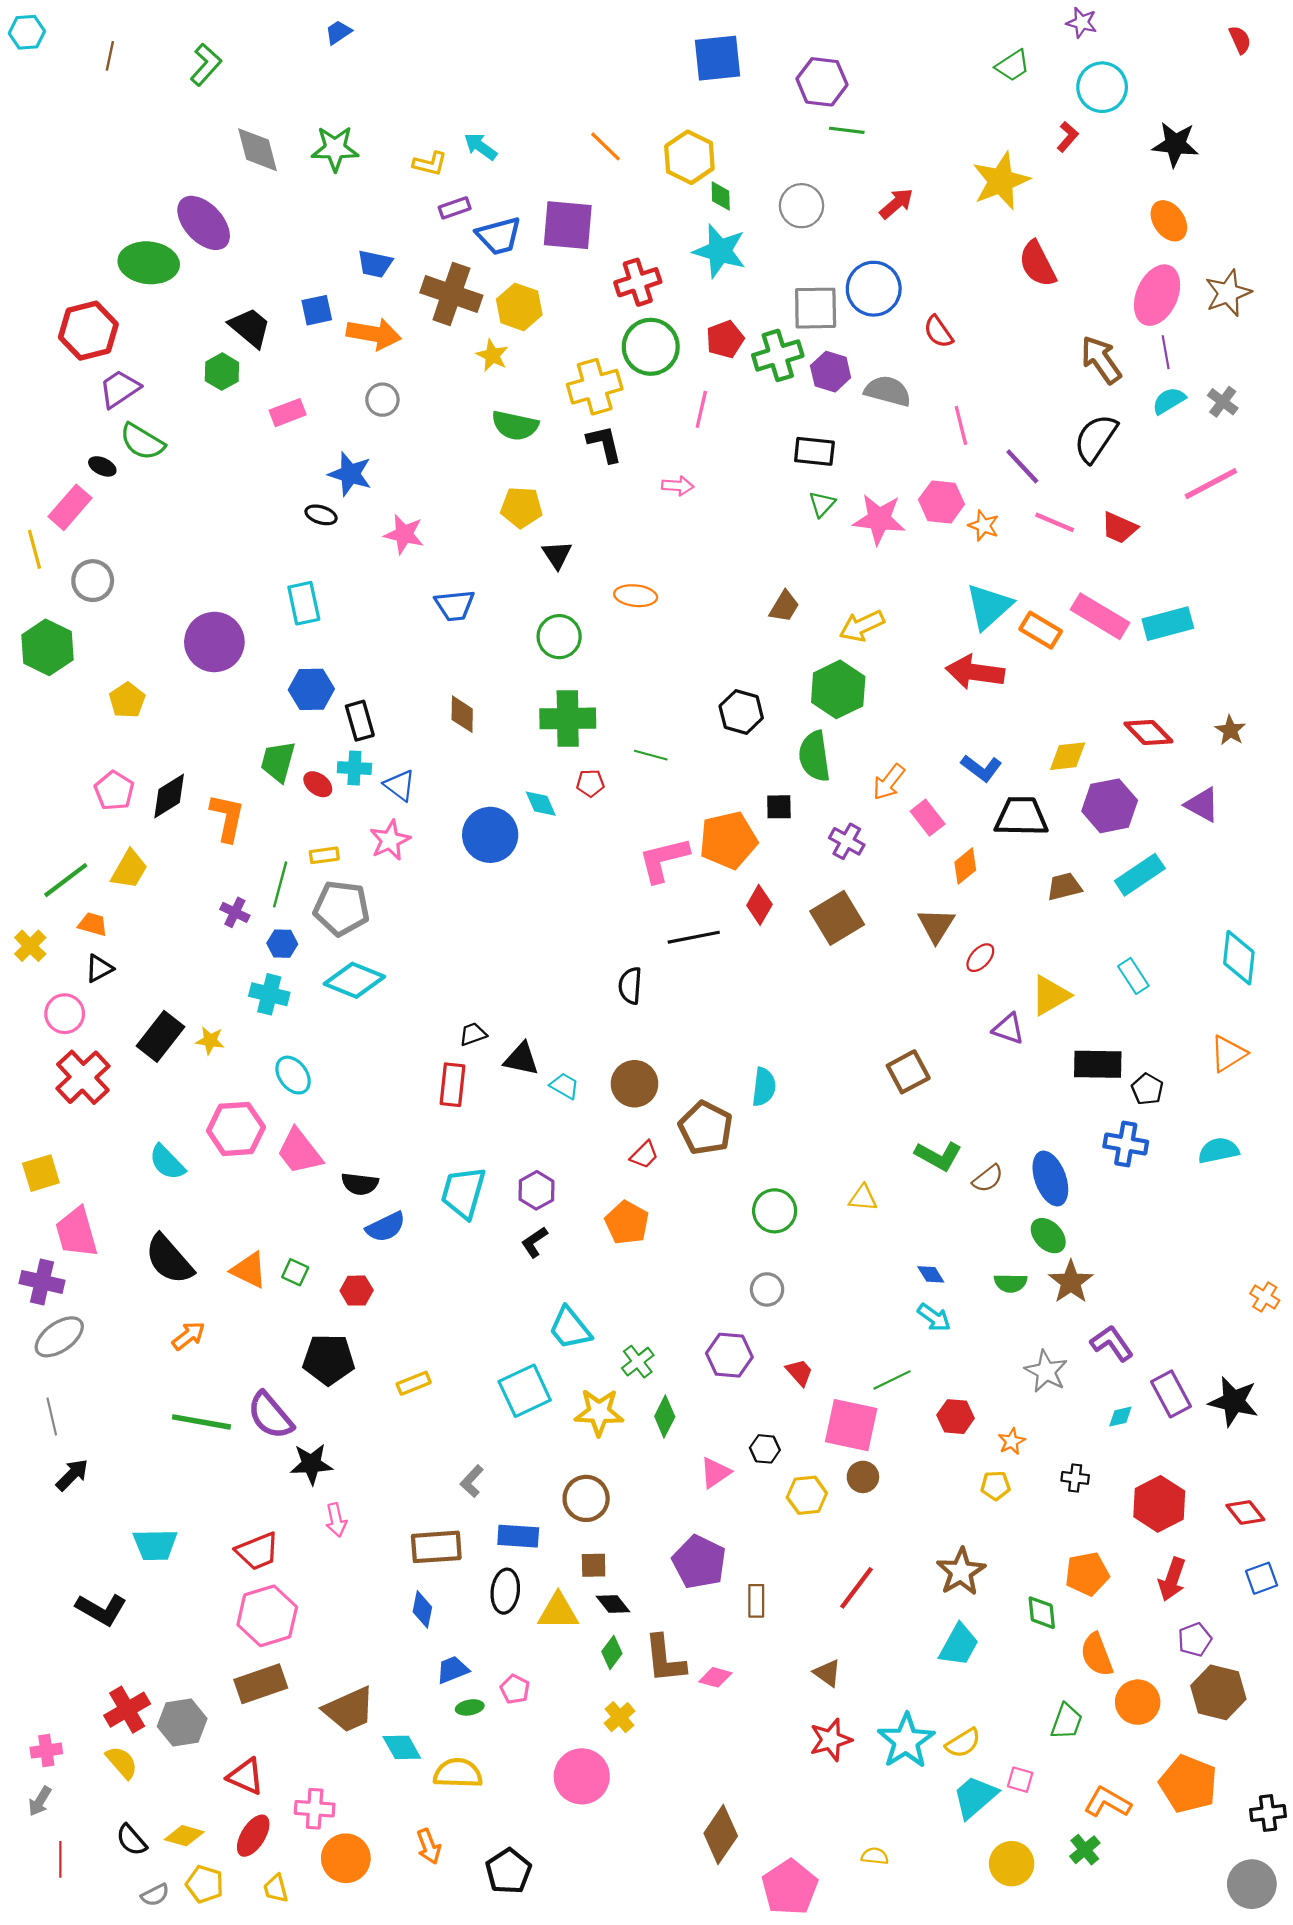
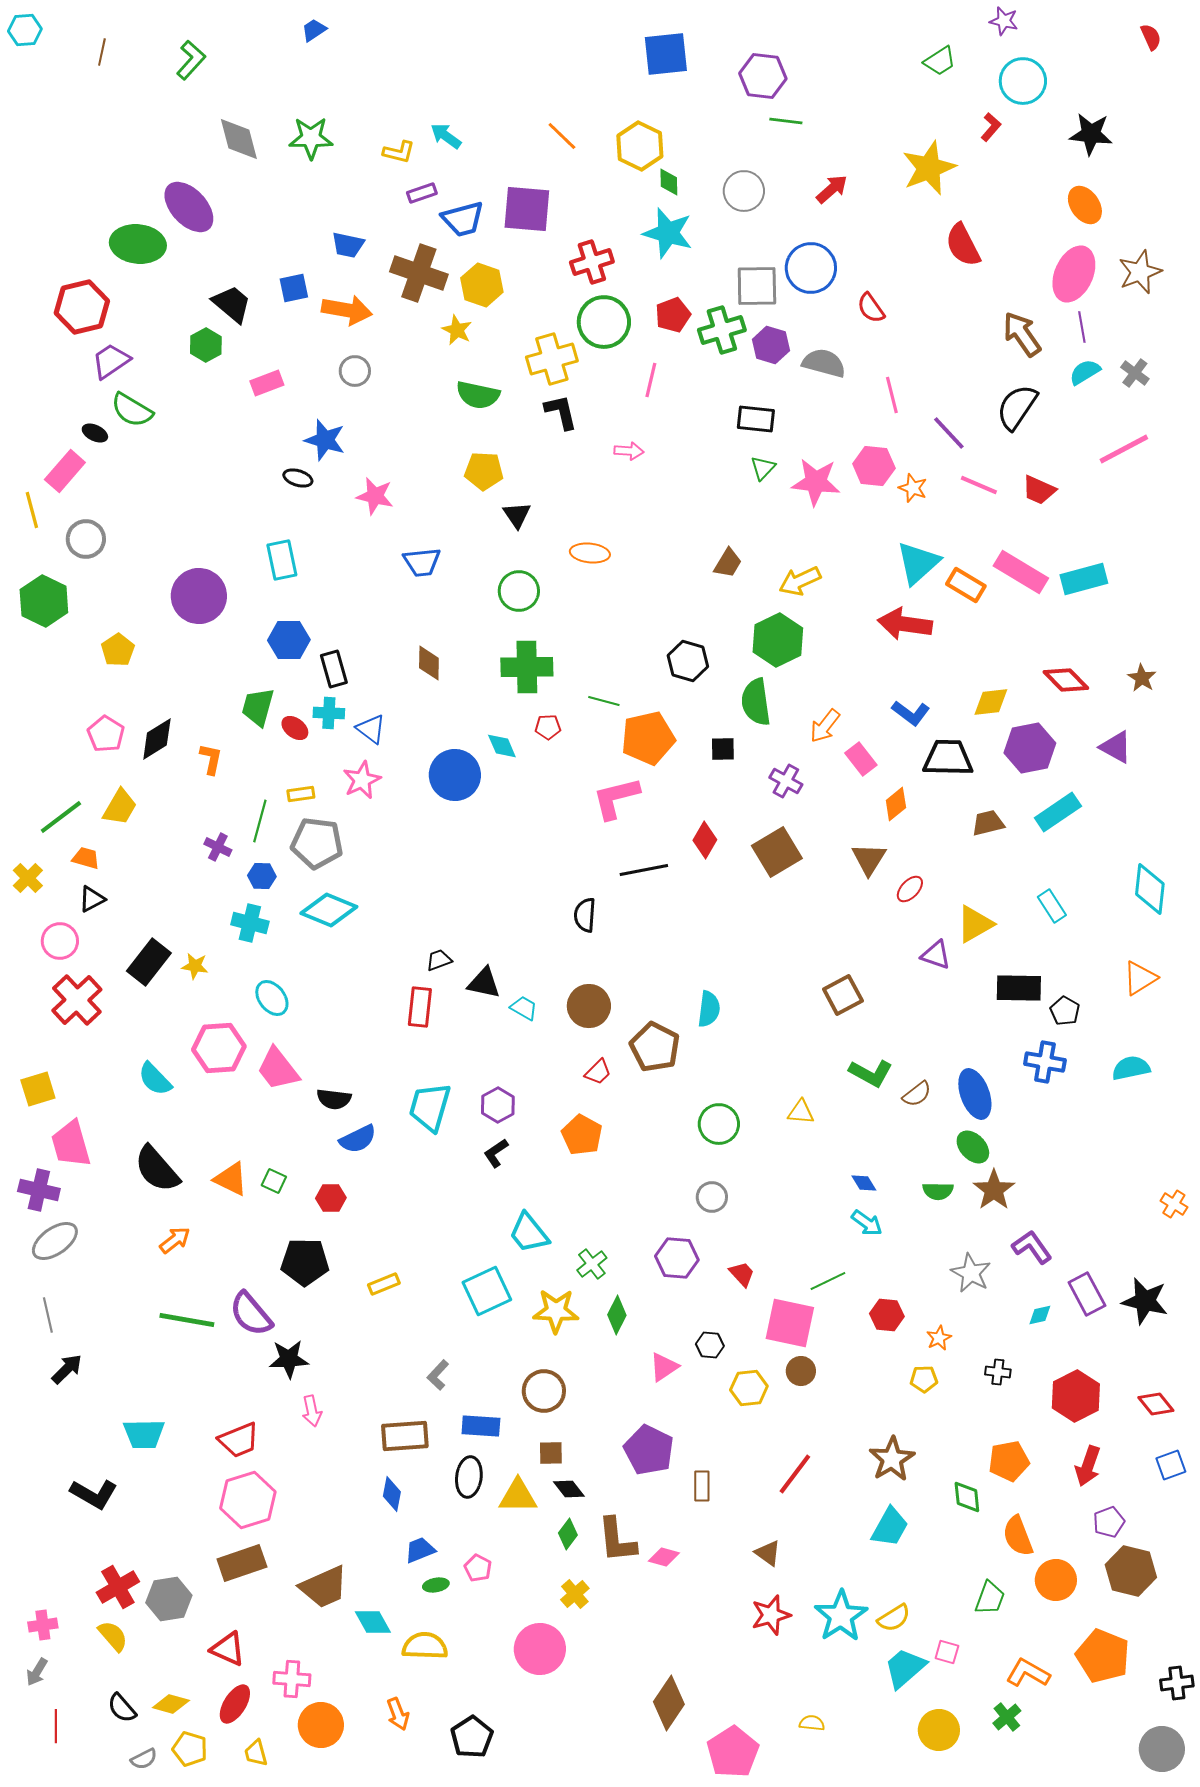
orange L-shape: (227, 818) -> (211, 759), size x0.7
orange pentagon: (728, 840) -> (648, 738), moved

